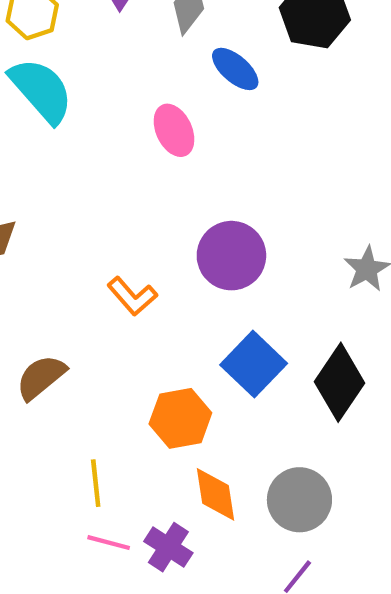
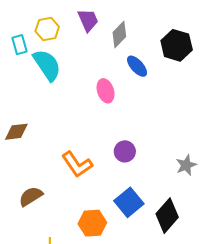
purple circle: (231, 256) -> (125, 151), size x0.7
orange L-shape: (132, 296) -> (77, 164), size x1.4

